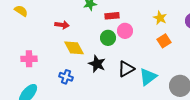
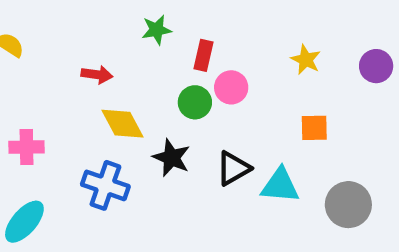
red rectangle: (112, 16) -> (203, 55), turned -72
orange square: (164, 41) -> (314, 128), moved, turned 32
blue cross: (66, 77) -> (105, 185), size x1.5
cyan triangle: (148, 77) -> (280, 185), turned 42

